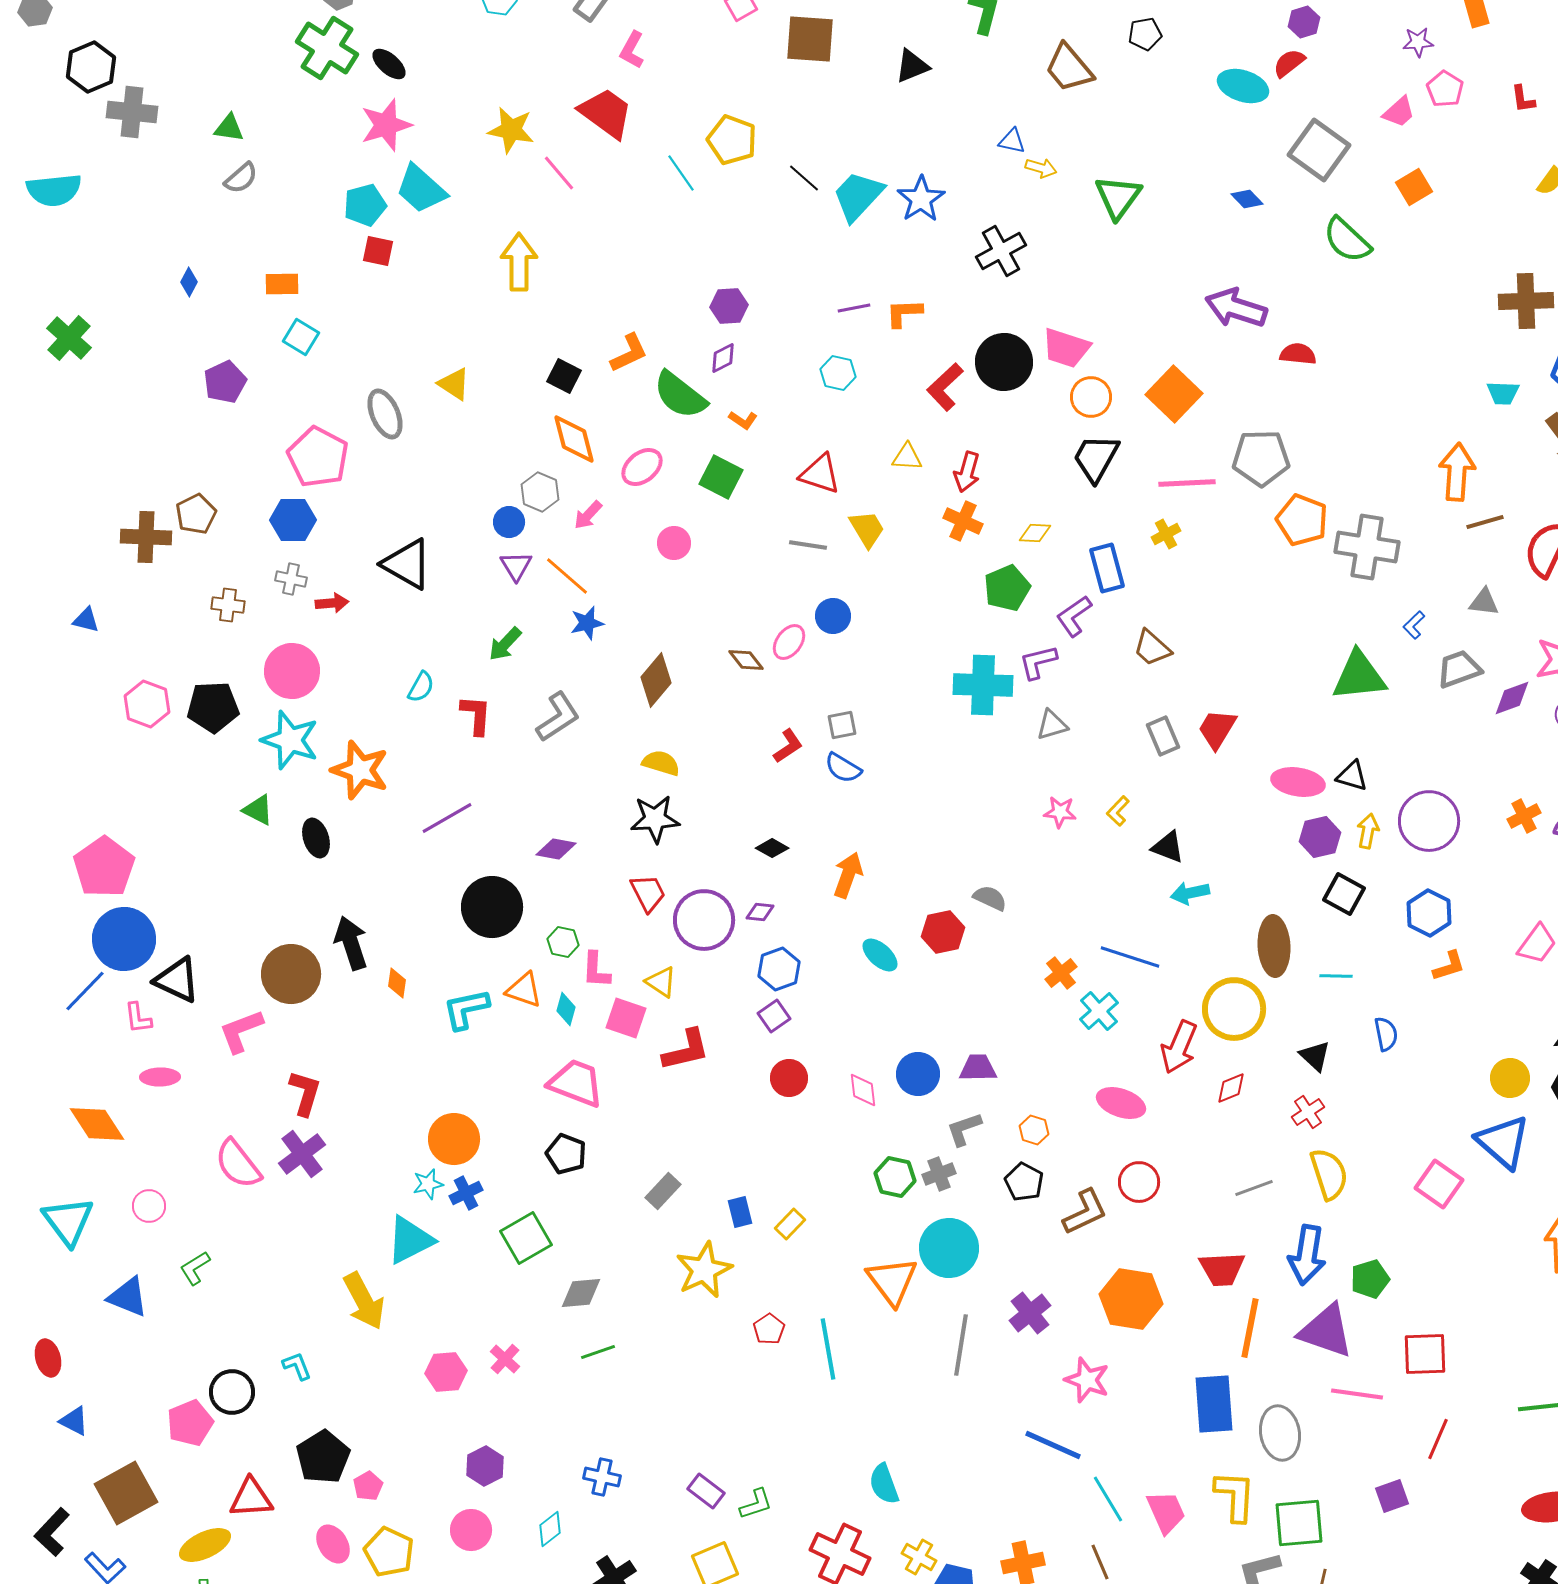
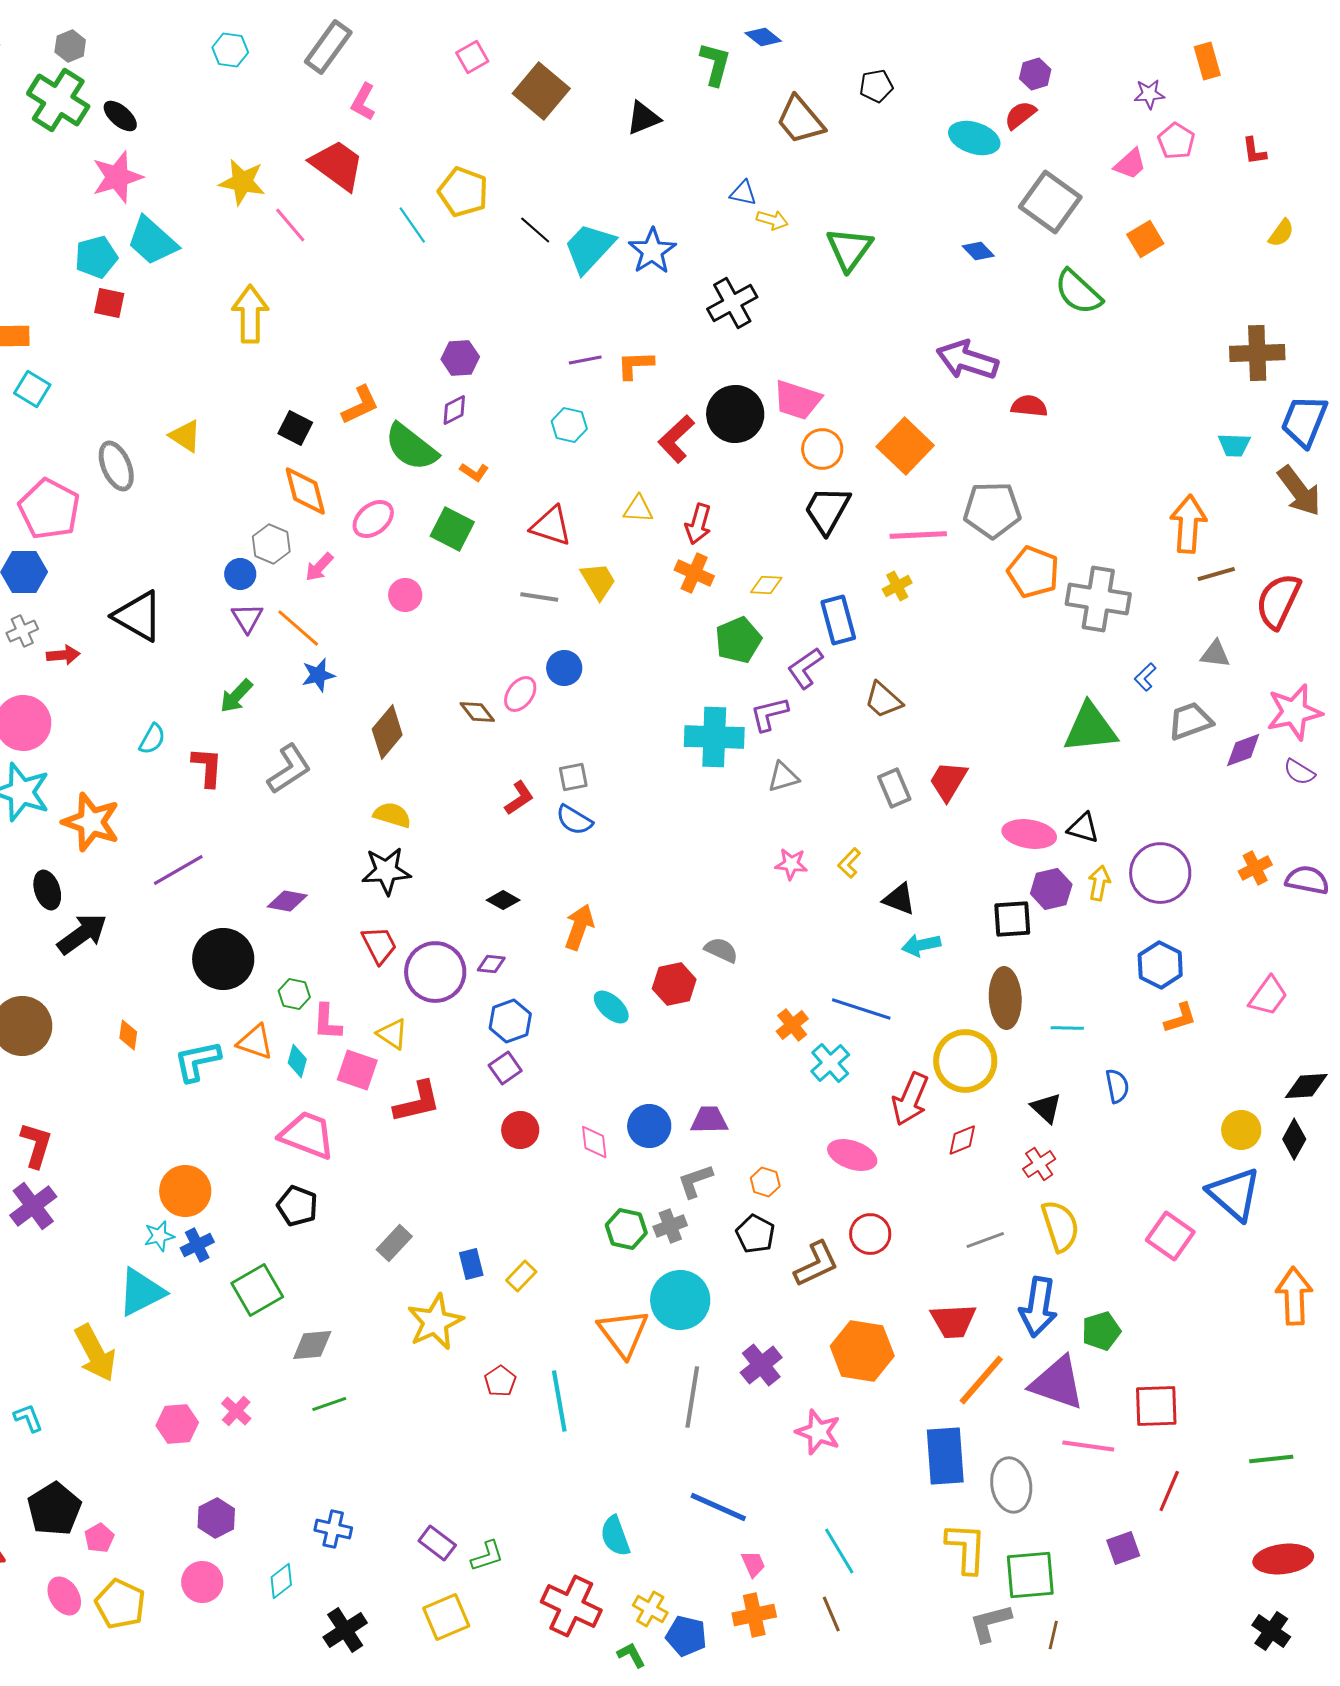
brown square: (810, 39) -> (541, 91), turned 36
gray cross: (291, 579) -> (22, 631), turned -36
black square: (1344, 894) -> (1012, 919), moved, turned -33
black arrow: (351, 943) -> (82, 934), moved, turned 72
orange line: (1250, 1328) -> (981, 1380), turned 30
blue line: (1053, 1445) -> (718, 1507), moved
pink trapezoid: (1166, 1512) -> (753, 1564), moved, size x0.6

